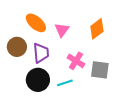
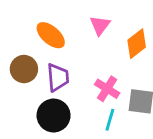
pink triangle: (62, 30) -> (100, 25), moved
cyan line: (65, 83) -> (110, 120), moved, turned -56

